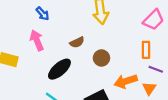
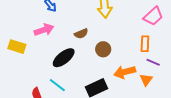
pink arrow: (37, 40) -> (44, 30), turned 90

